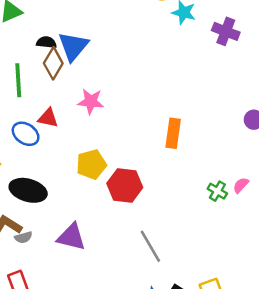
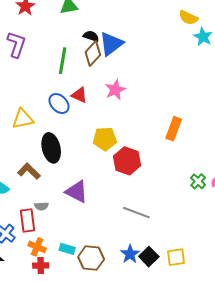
pink star: (91, 101) -> (115, 90), turned 30
black ellipse: (28, 190) -> (51, 148), turned 48
gray semicircle: (23, 237) -> (41, 206), moved
gray line: (150, 246) -> (136, 213), turned -52

